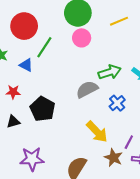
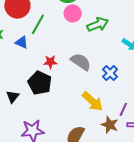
green arrow: (110, 72) -> (98, 24), moved
gray semicircle: (87, 89) -> (81, 62), turned 65
red star: (13, 92) -> (50, 62), moved
black triangle: (13, 122) -> (13, 97), turned -32

